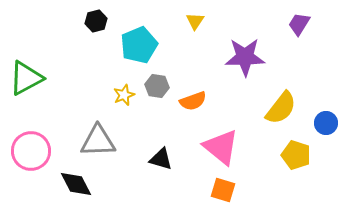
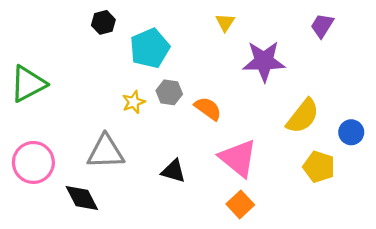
yellow triangle: (195, 21) -> (225, 22), moved
orange semicircle: (193, 101) -> (208, 109), turned -124
orange square: (223, 190) -> (240, 204), turned 30

